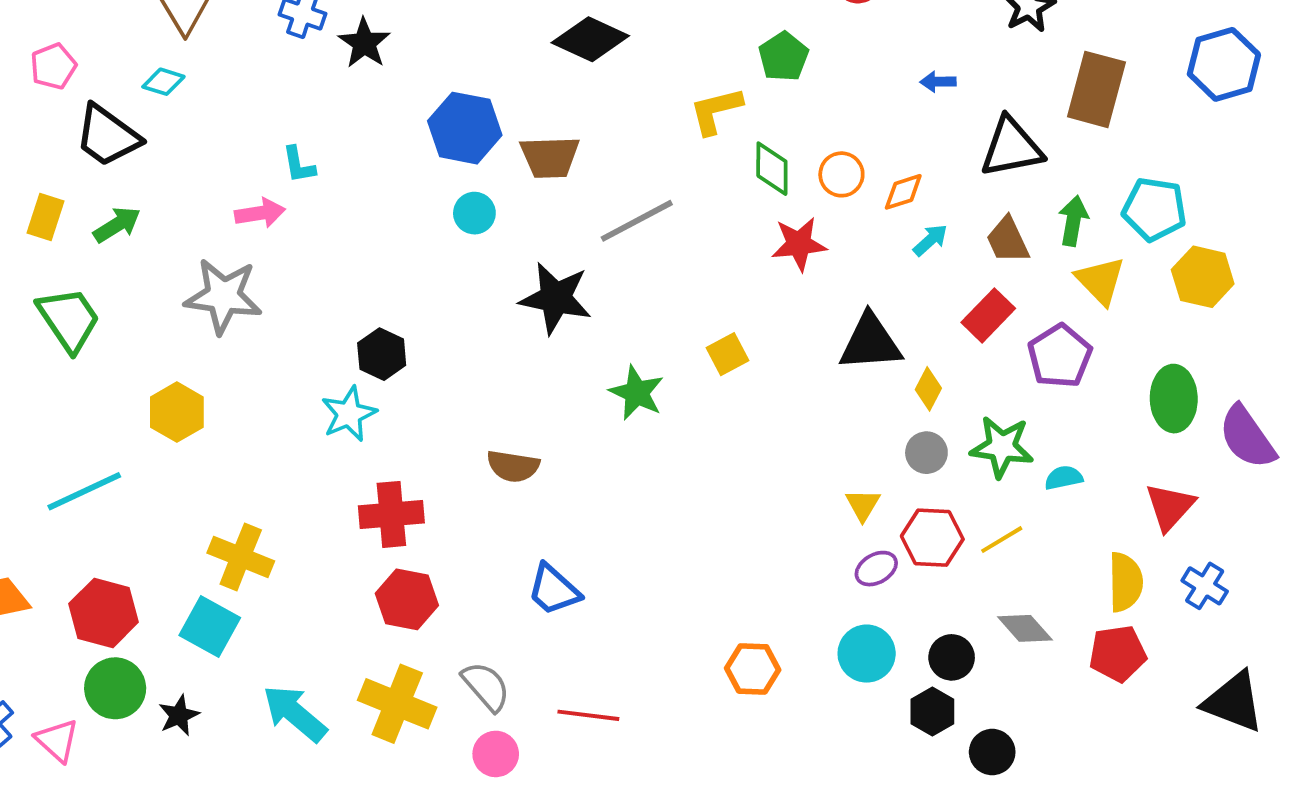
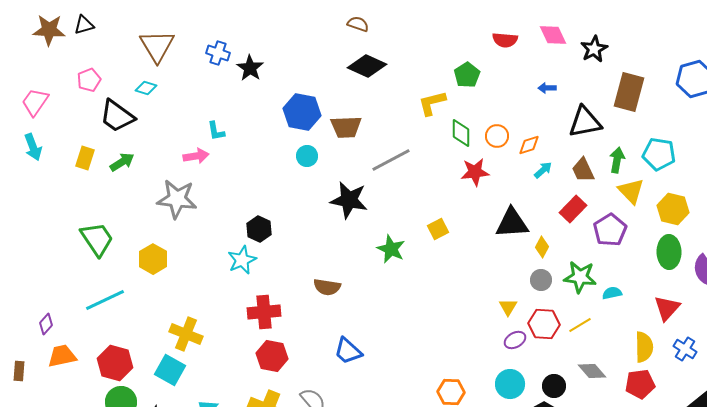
yellow hexagon: (1203, 277) -> (673, 209), moved
green trapezoid: (69, 319) -> (97, 239), moved

